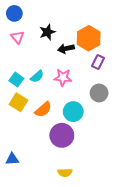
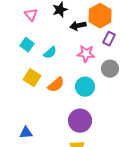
pink star: (63, 77) -> (86, 54), moved
cyan square: (16, 80) -> (27, 45), moved
purple circle: (62, 135) -> (80, 121), moved

